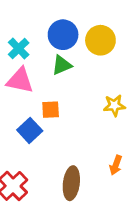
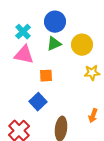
yellow circle: (100, 40) -> (82, 45), moved
blue square: (30, 130) -> (38, 102), moved

